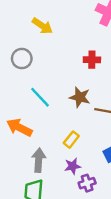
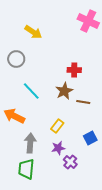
red cross: (92, 60) -> (74, 70), moved
brown star: (80, 97) -> (64, 91), turned 30
purple cross: (87, 183) -> (70, 162), turned -32

